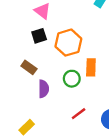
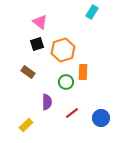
purple semicircle: (44, 89) -> (47, 102), moved

